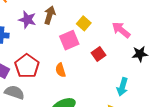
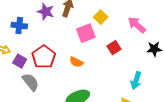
orange semicircle: (60, 70) -> (76, 62), turned -48
gray semicircle: (14, 92) -> (31, 82), turned 30

